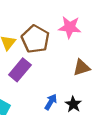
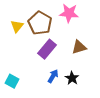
purple rectangle: (20, 70) -> (47, 49), moved

